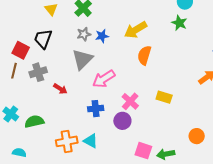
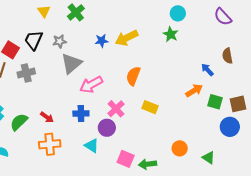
gray star: (84, 34) -> (60, 41), moved
blue star: (102, 36) -> (102, 41), moved
orange semicircle: (144, 55) -> (133, 76), moved
red arrow: (60, 89) -> (47, 117), moved
green semicircle: (34, 122) -> (19, 122), turned -36
cyan triangle: (91, 141) -> (92, 146), moved

